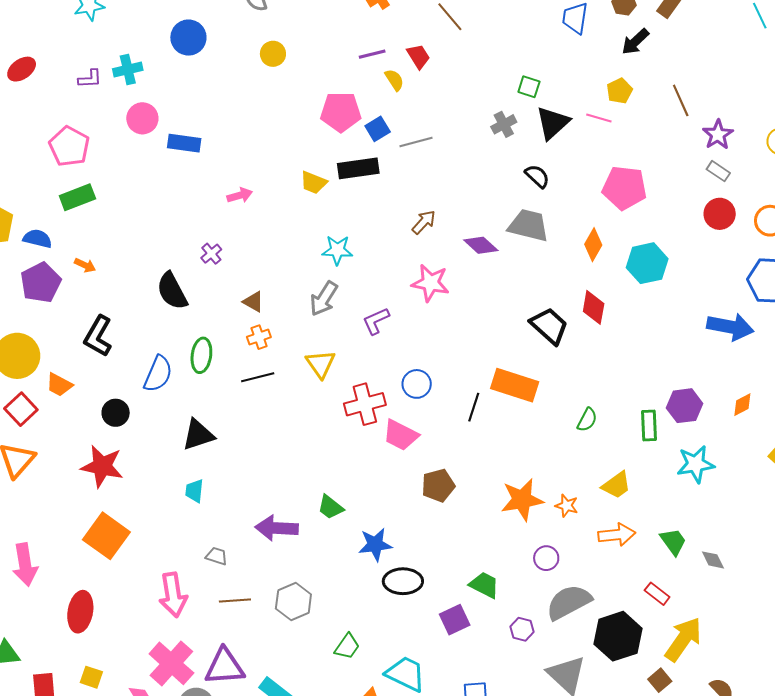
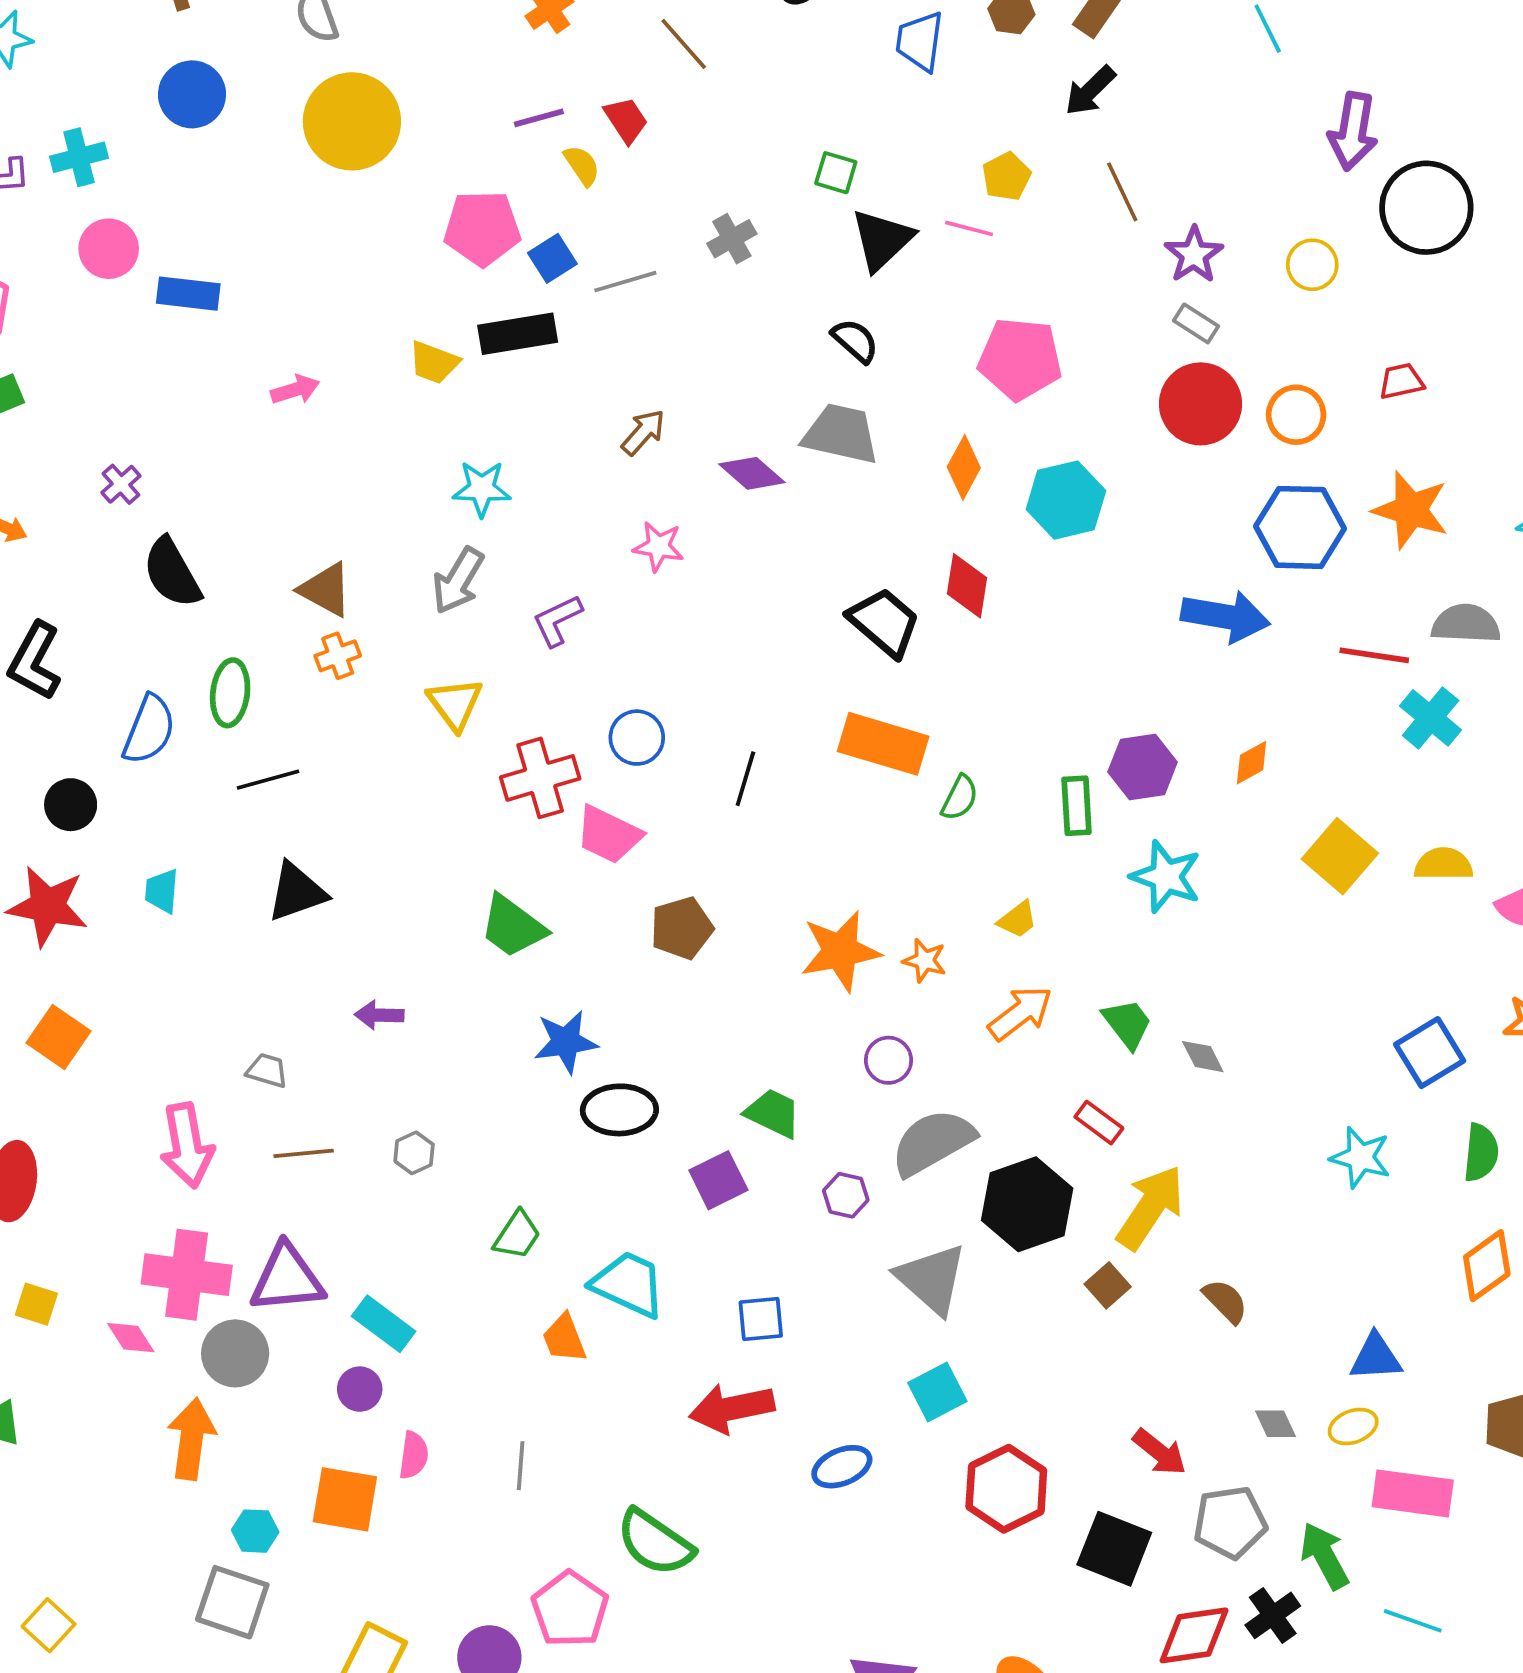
black arrow: (635, 42) -> (1090, 91), moved
yellow circle: (273, 54) -> (352, 121), size x2.0
gray cross: (504, 124) -> (732, 239), moved
red circle: (720, 214) -> (1200, 404), size x1.4
purple cross: (211, 254) -> (121, 484), moved
pink star: (430, 283) -> (658, 546), size x0.7
brown triangle: (253, 302) -> (326, 590), size x1.4
black line: (258, 377) -> (268, 780), moved
orange rectangle: (515, 385) -> (883, 744), moved
black triangle: (198, 435) -> (297, 892), moved
cyan star: (696, 464) -> (1166, 877), turned 30
yellow trapezoid: (616, 485) -> (1018, 920), size x0.7
cyan trapezoid: (194, 491) -> (162, 891), moved
green trapezoid: (331, 507) -> (513, 926), moved, size x1.4
purple arrow: (277, 528) -> (379, 1015), size x0.6
orange arrow: (617, 535) -> (1020, 1013), turned -30
orange square: (106, 536) -> (59, 1037), size x0.7
gray hexagon: (293, 602) -> (414, 1153), size x0.6
pink cross: (171, 663) -> (187, 1275), turned -33

